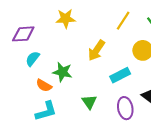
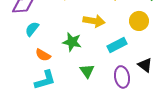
yellow arrow: (96, 50) -> (94, 21), turned -115
green star: (62, 72) -> (72, 42), moved

